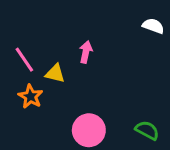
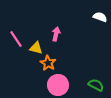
orange star: (31, 96) -> (48, 63), moved

